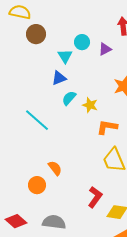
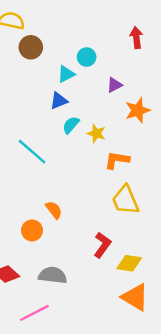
purple triangle: (105, 49) -> (114, 85), moved
cyan triangle: (65, 56) -> (66, 74), turned 35

